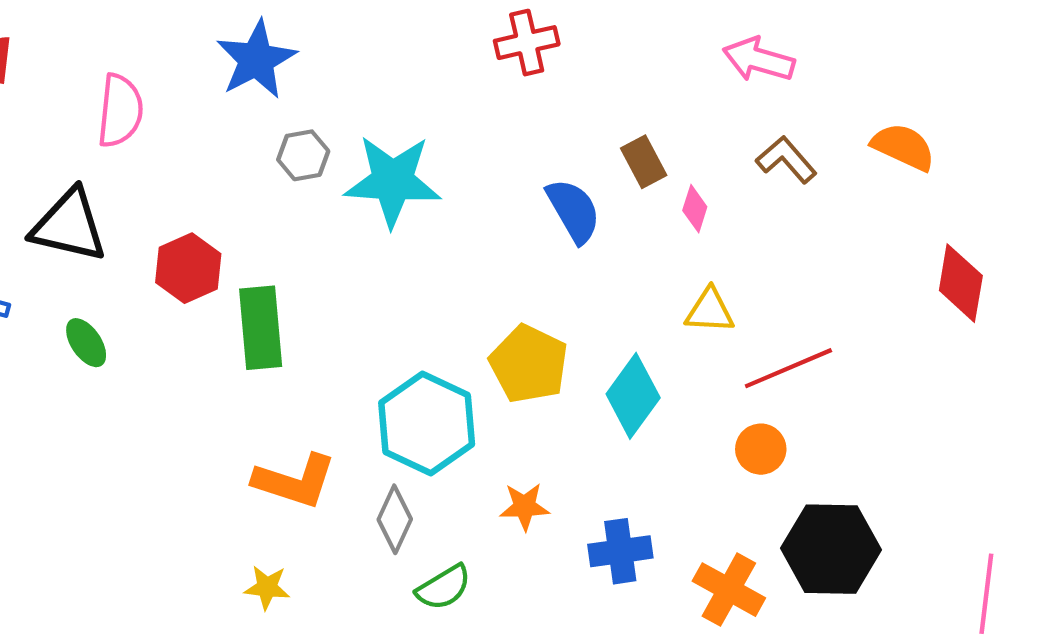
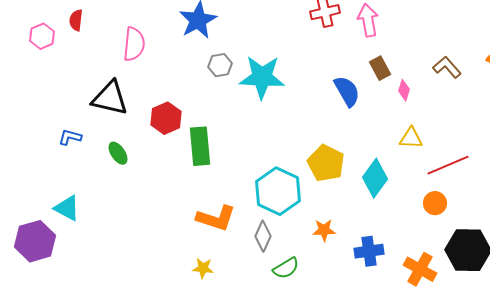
pink arrow: (759, 60) -> (368, 20), moved, turned 64

